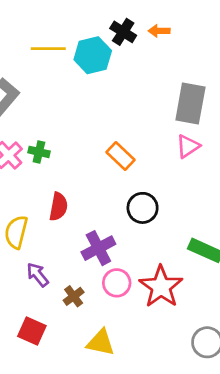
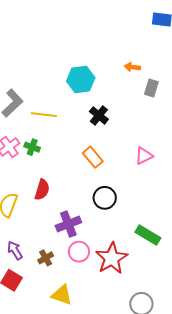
black cross: (123, 32) -> (99, 115), moved
yellow line: (48, 49) -> (44, 115), moved
gray rectangle: (190, 103) -> (151, 88), moved, size x0.6
purple arrow: (38, 275) -> (15, 250), moved

